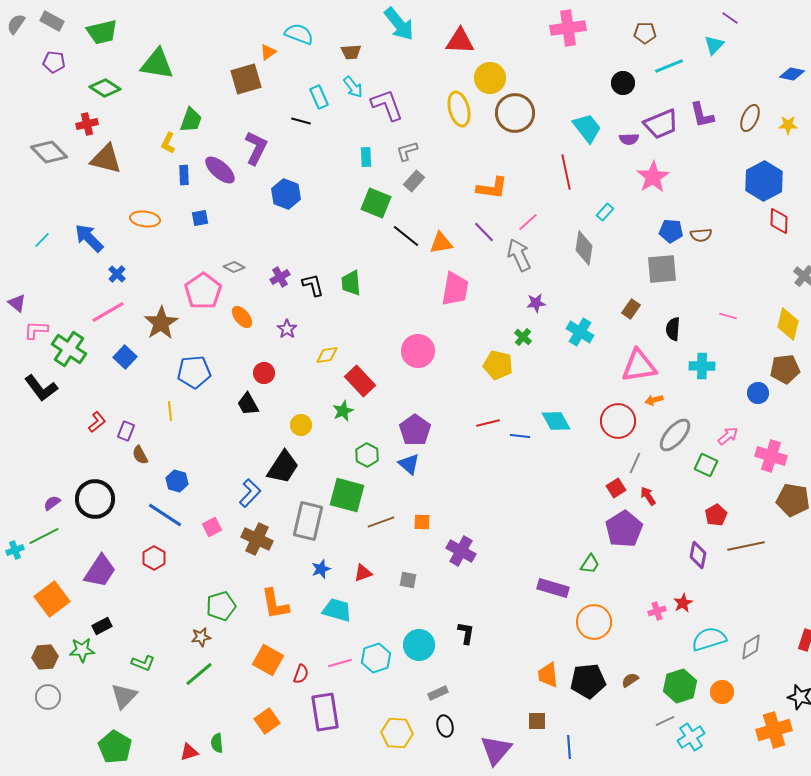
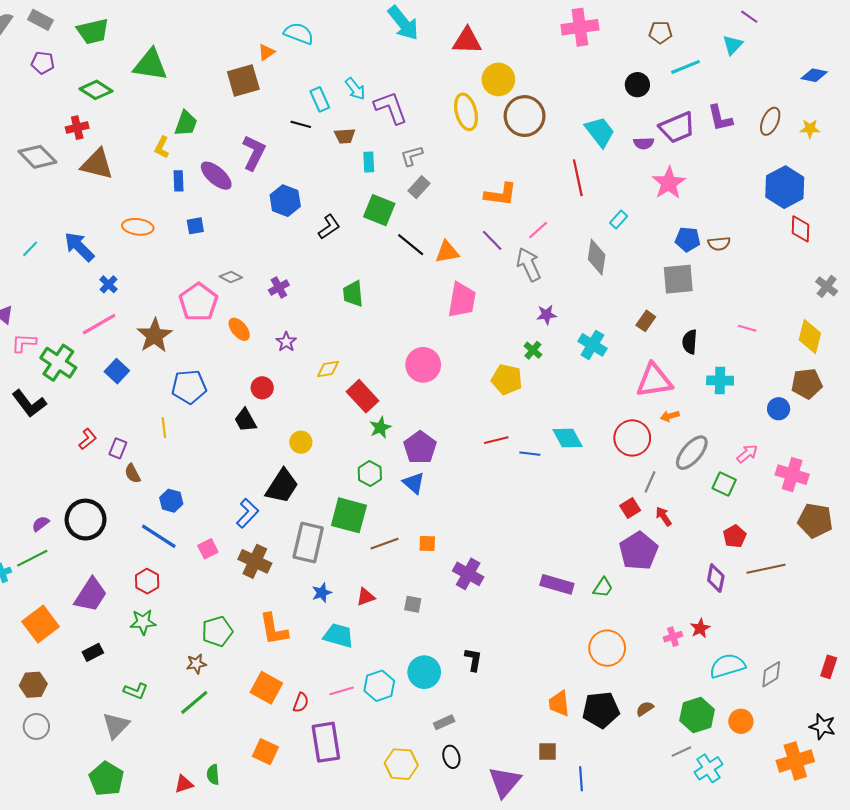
brown trapezoid: (351, 52) -> (345, 136), moved
black L-shape: (313, 285) -> (329, 227), moved, turned 70
green star: (343, 411) -> (380, 428), moved
purple rectangle: (553, 588) -> (557, 584), moved
green star: (82, 650) -> (143, 622), moved
orange square: (267, 721) -> (265, 752), turned -30

